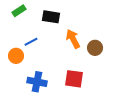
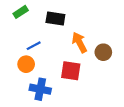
orange circle: (16, 56) -> (26, 64), moved
red square: (74, 79) -> (71, 71), moved

